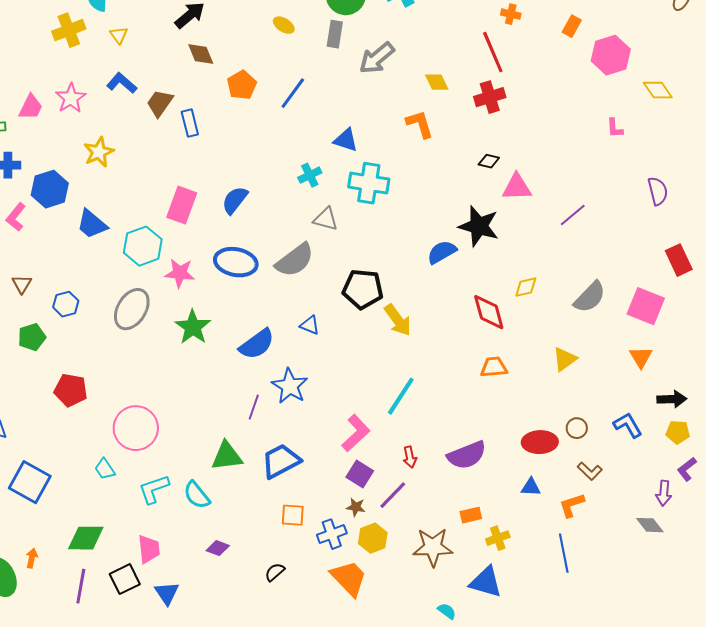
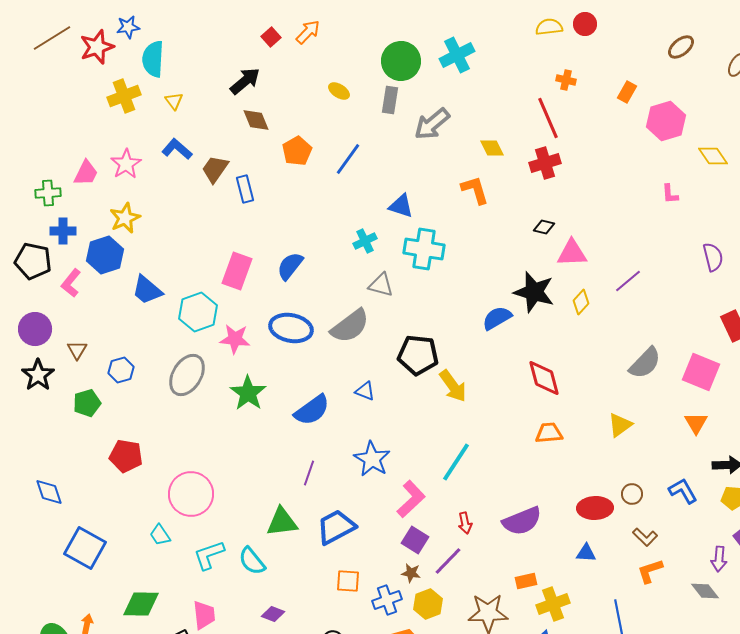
yellow star: (99, 152) -> (125, 218), moved
yellow diamond: (526, 287) -> (581, 302), moved, turned -35
blue star: (290, 386) -> (372, 459), moved
orange L-shape: (572, 505) -> (650, 571), moved
yellow cross: (498, 538) -> (553, 604), size x1.4

